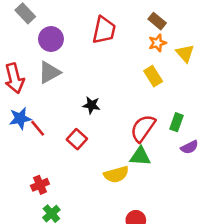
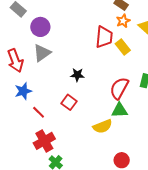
red trapezoid: (104, 30) -> (104, 37), moved
red line: (38, 128) -> (39, 112), moved
red cross: (40, 185) -> (44, 141), size x1.5

